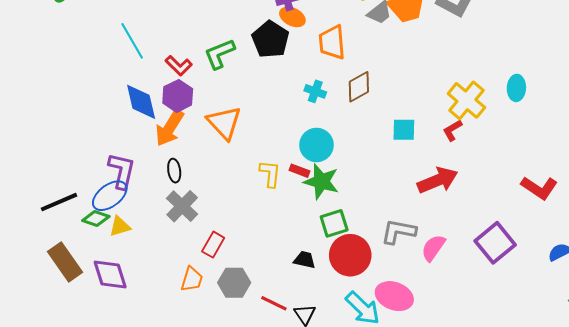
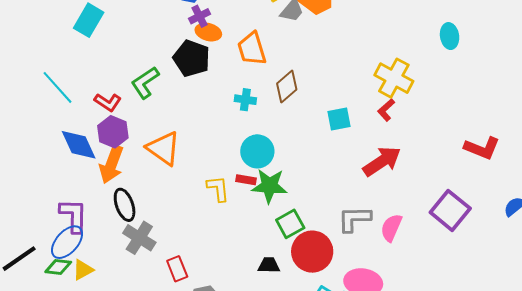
cyan ellipse: (516, 88) -> (450, 36), moved
black ellipse: (174, 171) -> (125, 205), size x1.4
red rectangle: (213, 245) -> (177, 269), turned -40

